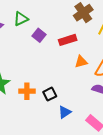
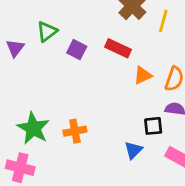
red rectangle: (68, 40) -> (118, 48), turned 54
black square: (50, 94) -> (153, 126), moved, turned 32

